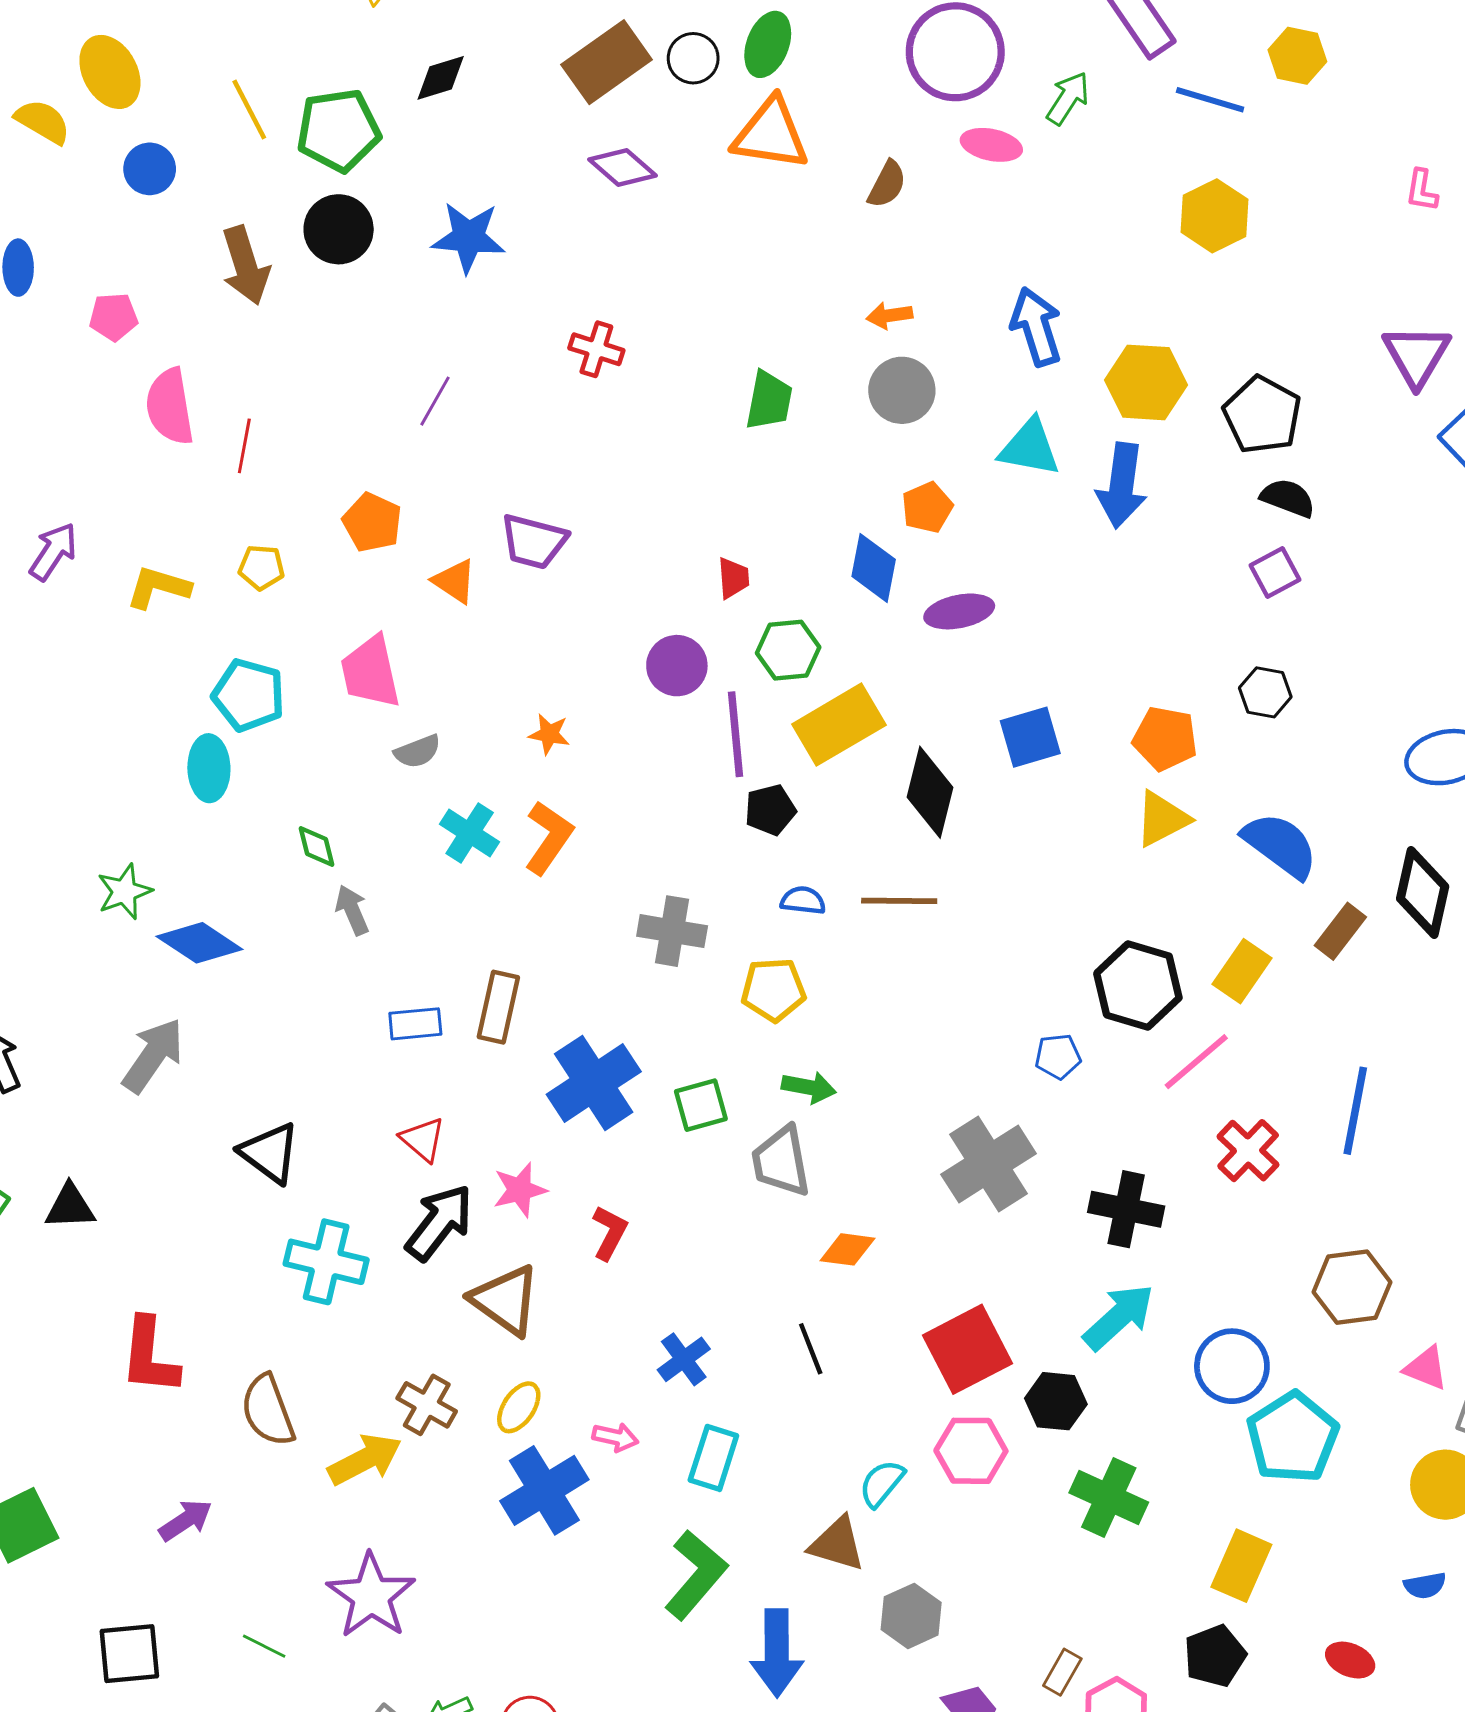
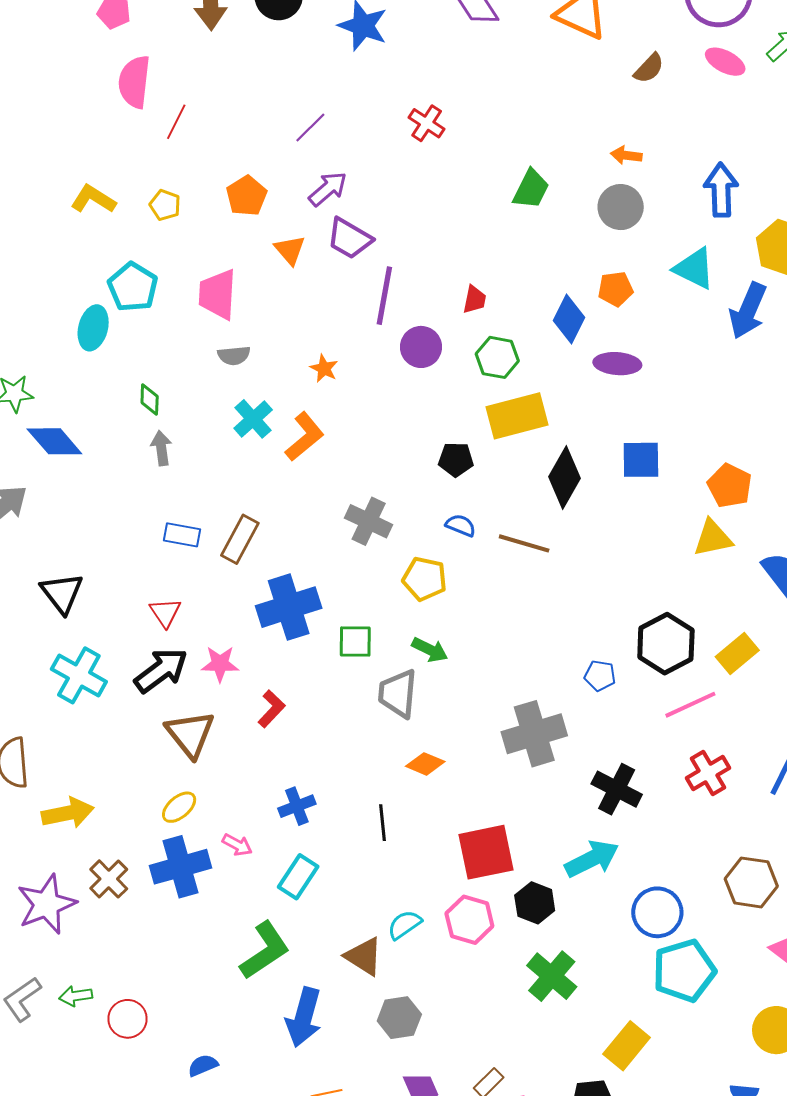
purple arrow: (53, 552) -> (328, 189), moved
purple line: (736, 734) -> (384, 296), moved
brown cross: (427, 1405) -> (109, 879), moved

